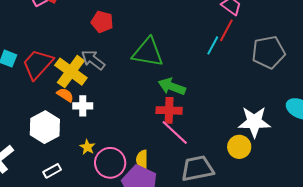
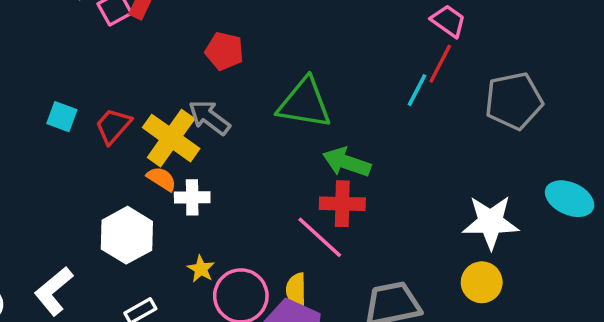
red trapezoid: (38, 64) -> (113, 126), size x0.7
pink line: (175, 133) -> (320, 237), moved
yellow circle: (239, 147) -> (482, 282), moved

